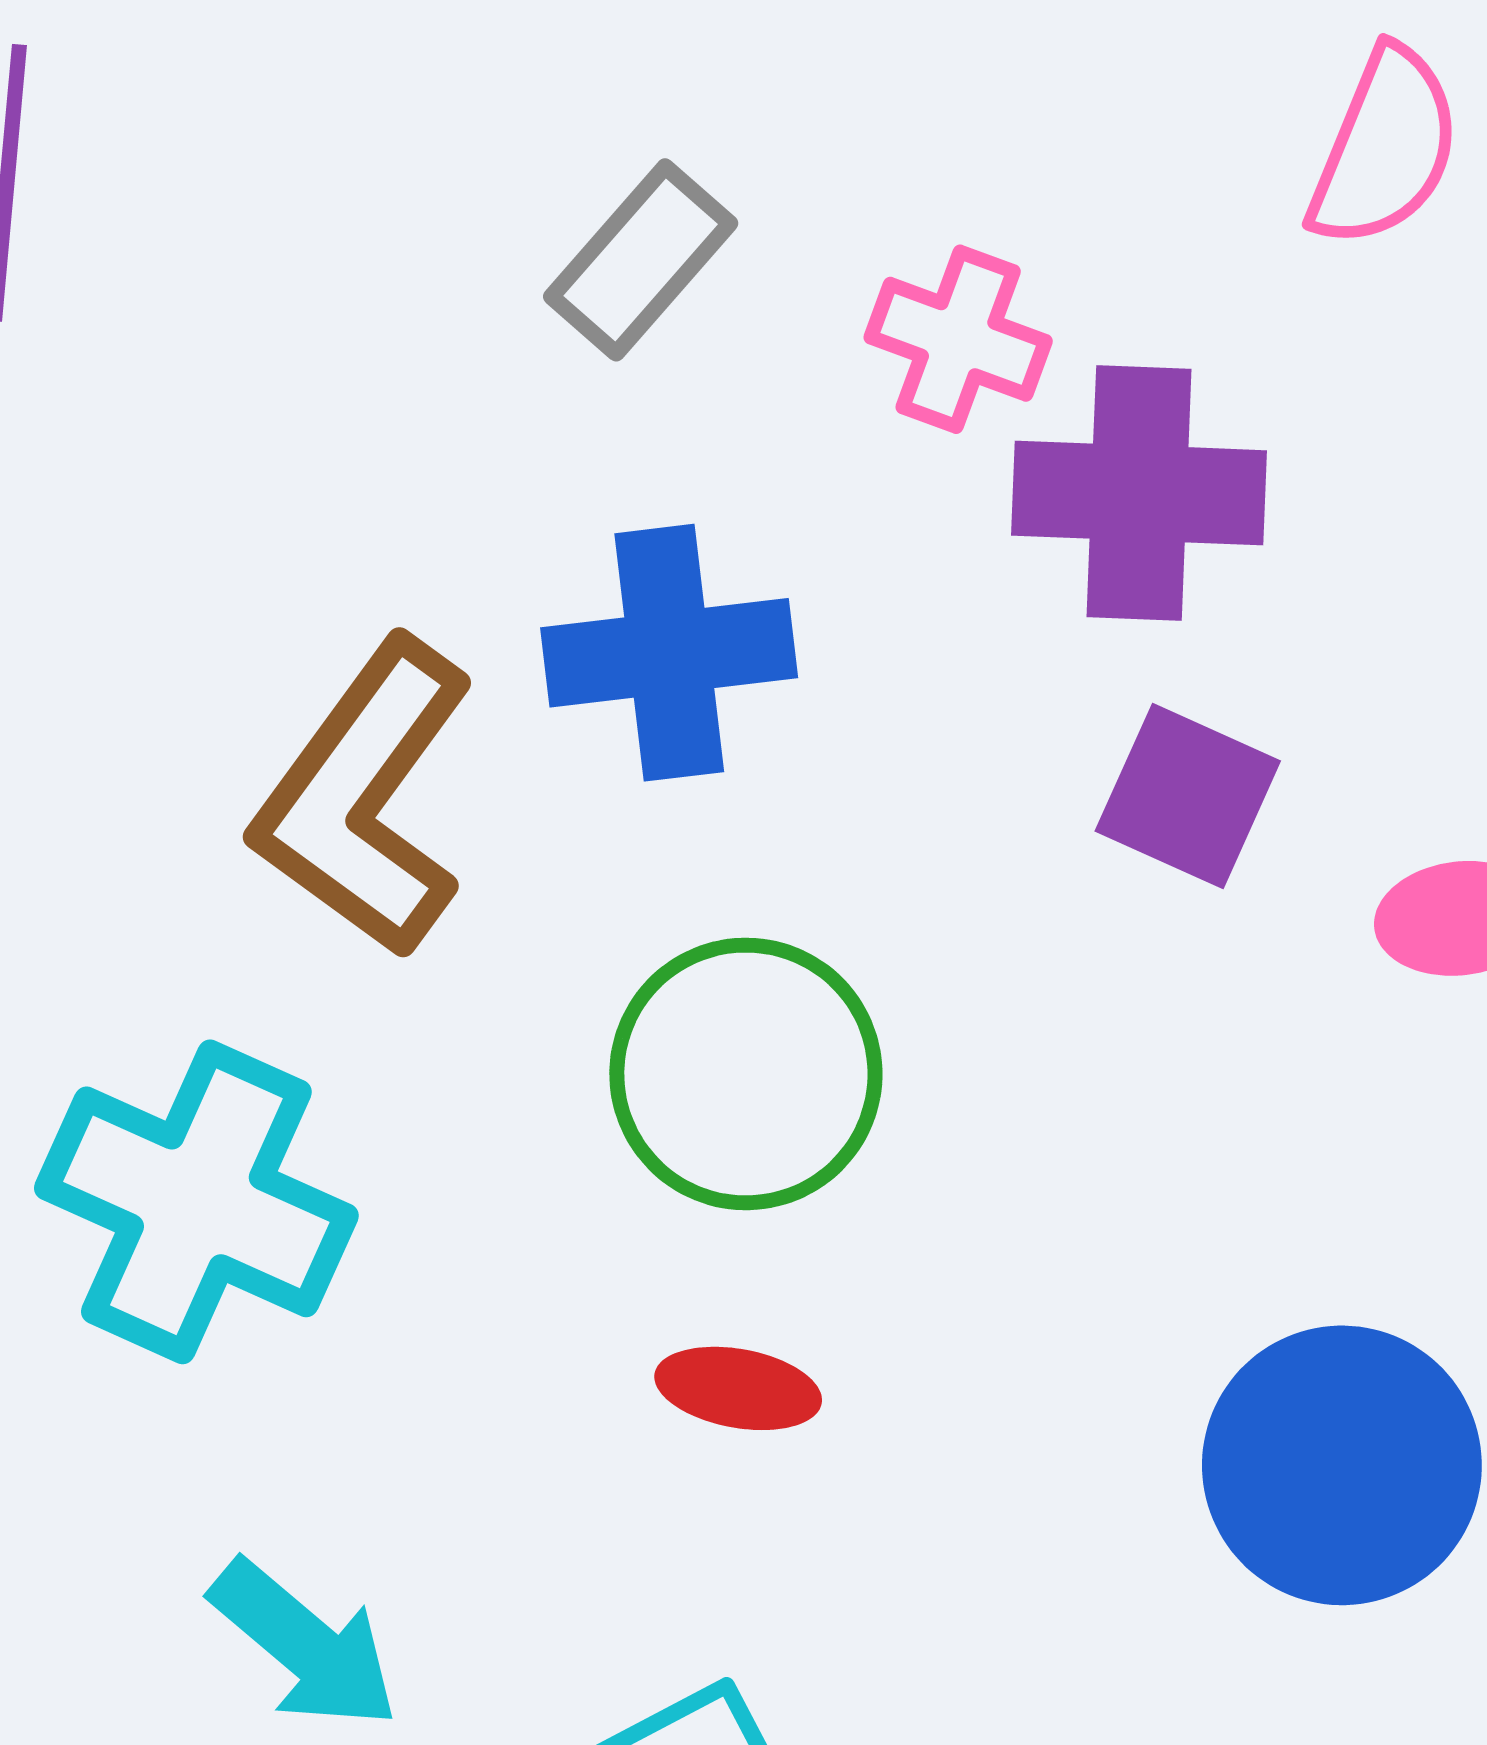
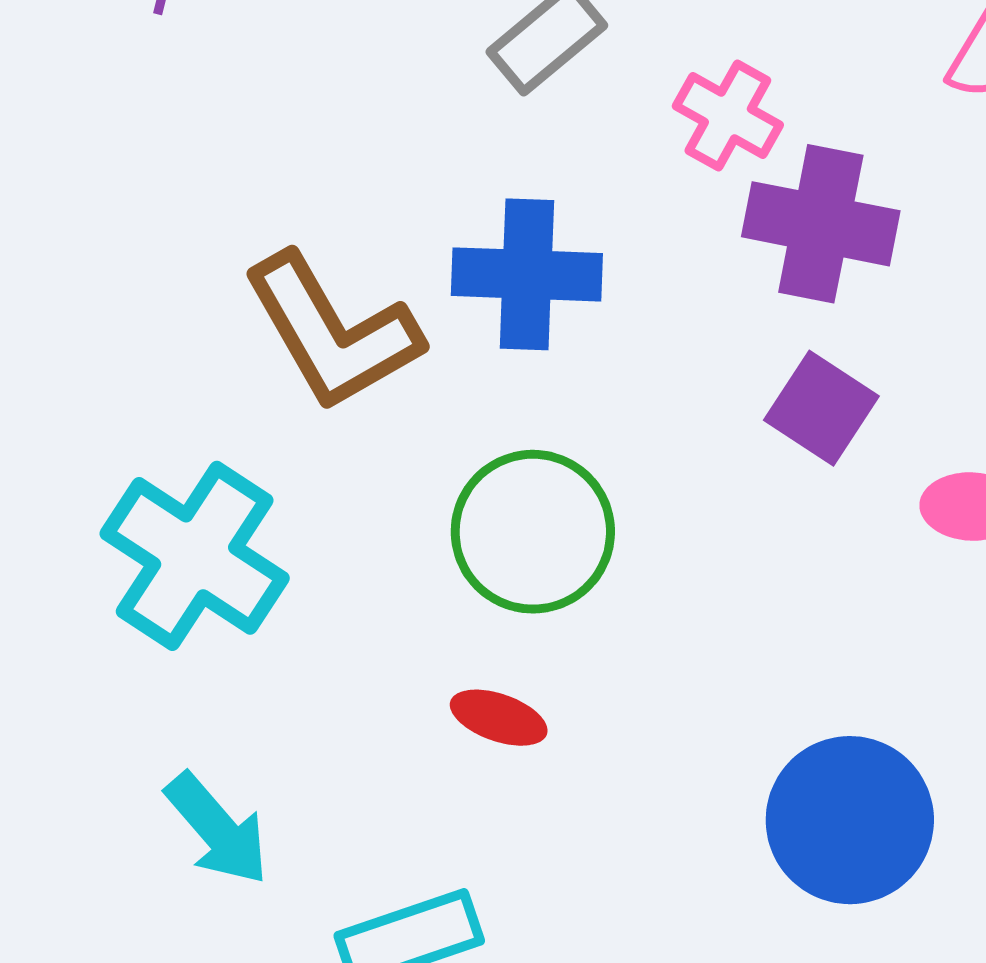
brown L-shape: (364, 798) -> (332, 332), turned -75

